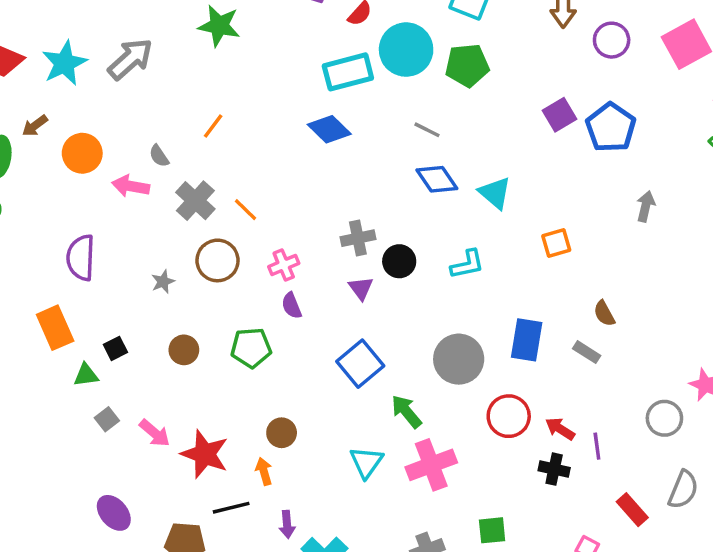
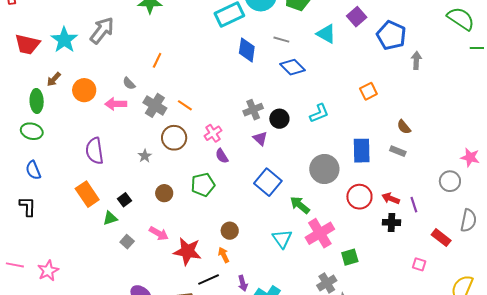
blue pentagon: (611, 127) -> (391, 35), moved
blue diamond: (329, 129) -> (247, 50), moved, turned 65
cyan triangle: (495, 193) -> (326, 34), moved
pink arrow: (155, 433) -> (159, 233), moved
green square: (492, 530) -> (350, 257), moved

